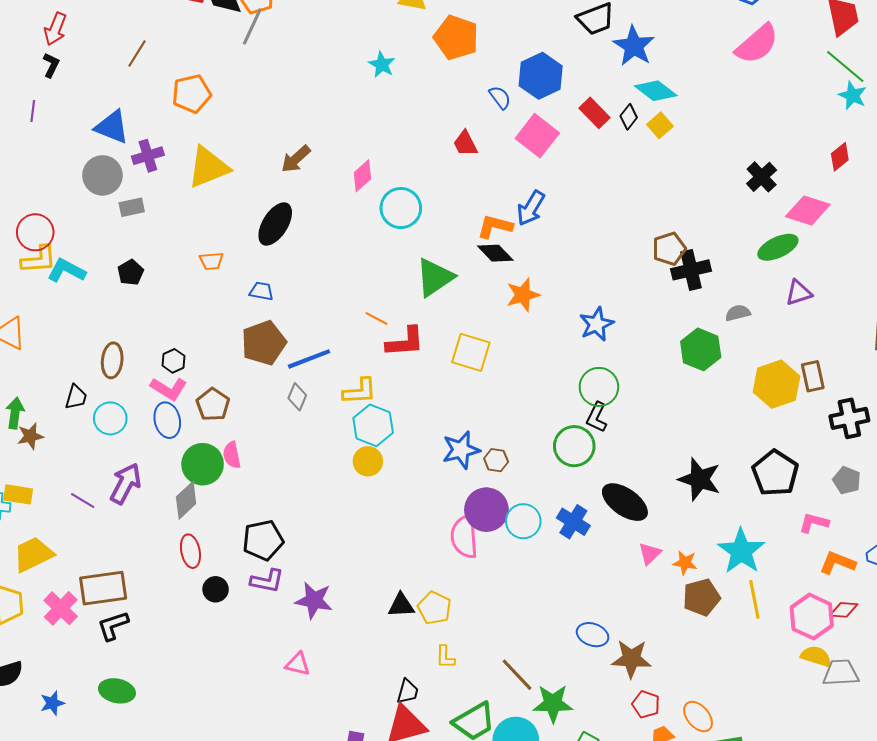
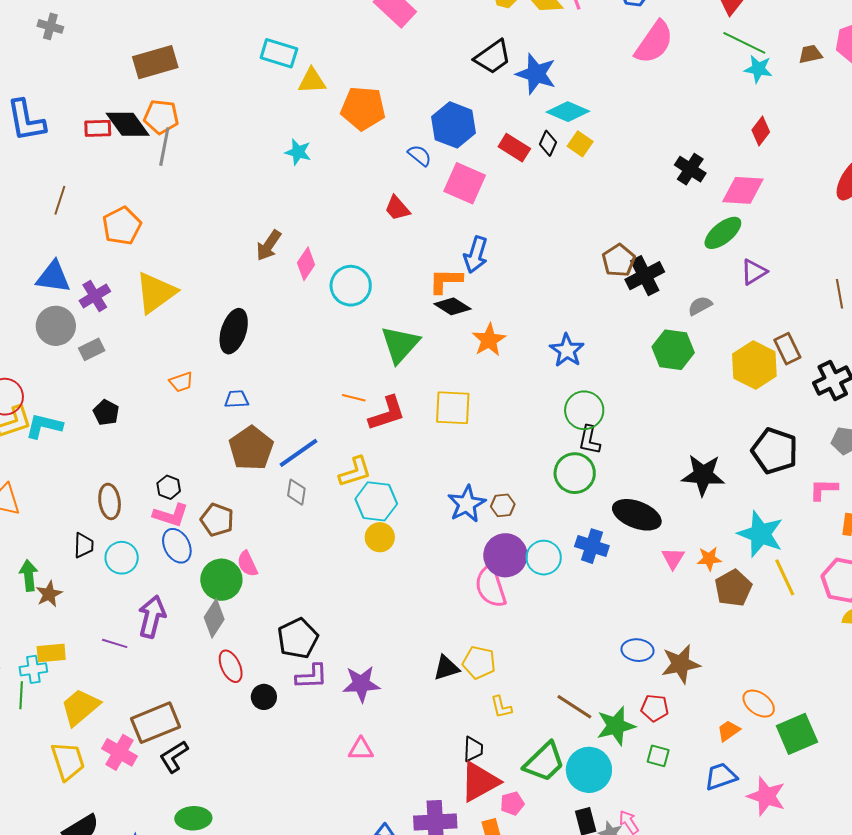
brown arrow: (296, 159) -> (269, 245), moved
red pentagon: (646, 704) -> (655, 708), moved

